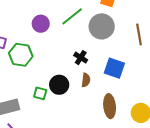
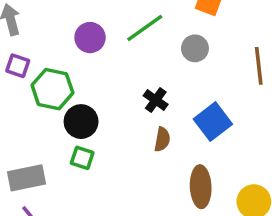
gray circle: (102, 26) -> (195, 48), size x0.6
blue square: (114, 68) -> (213, 122), turned 30
black circle: (59, 85) -> (81, 122), moved

